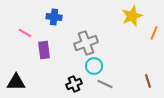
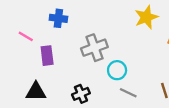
cyan circle: (94, 66) -> (117, 70), moved
black triangle: (16, 82) -> (36, 92), moved
gray line: (105, 84) -> (128, 93), moved

